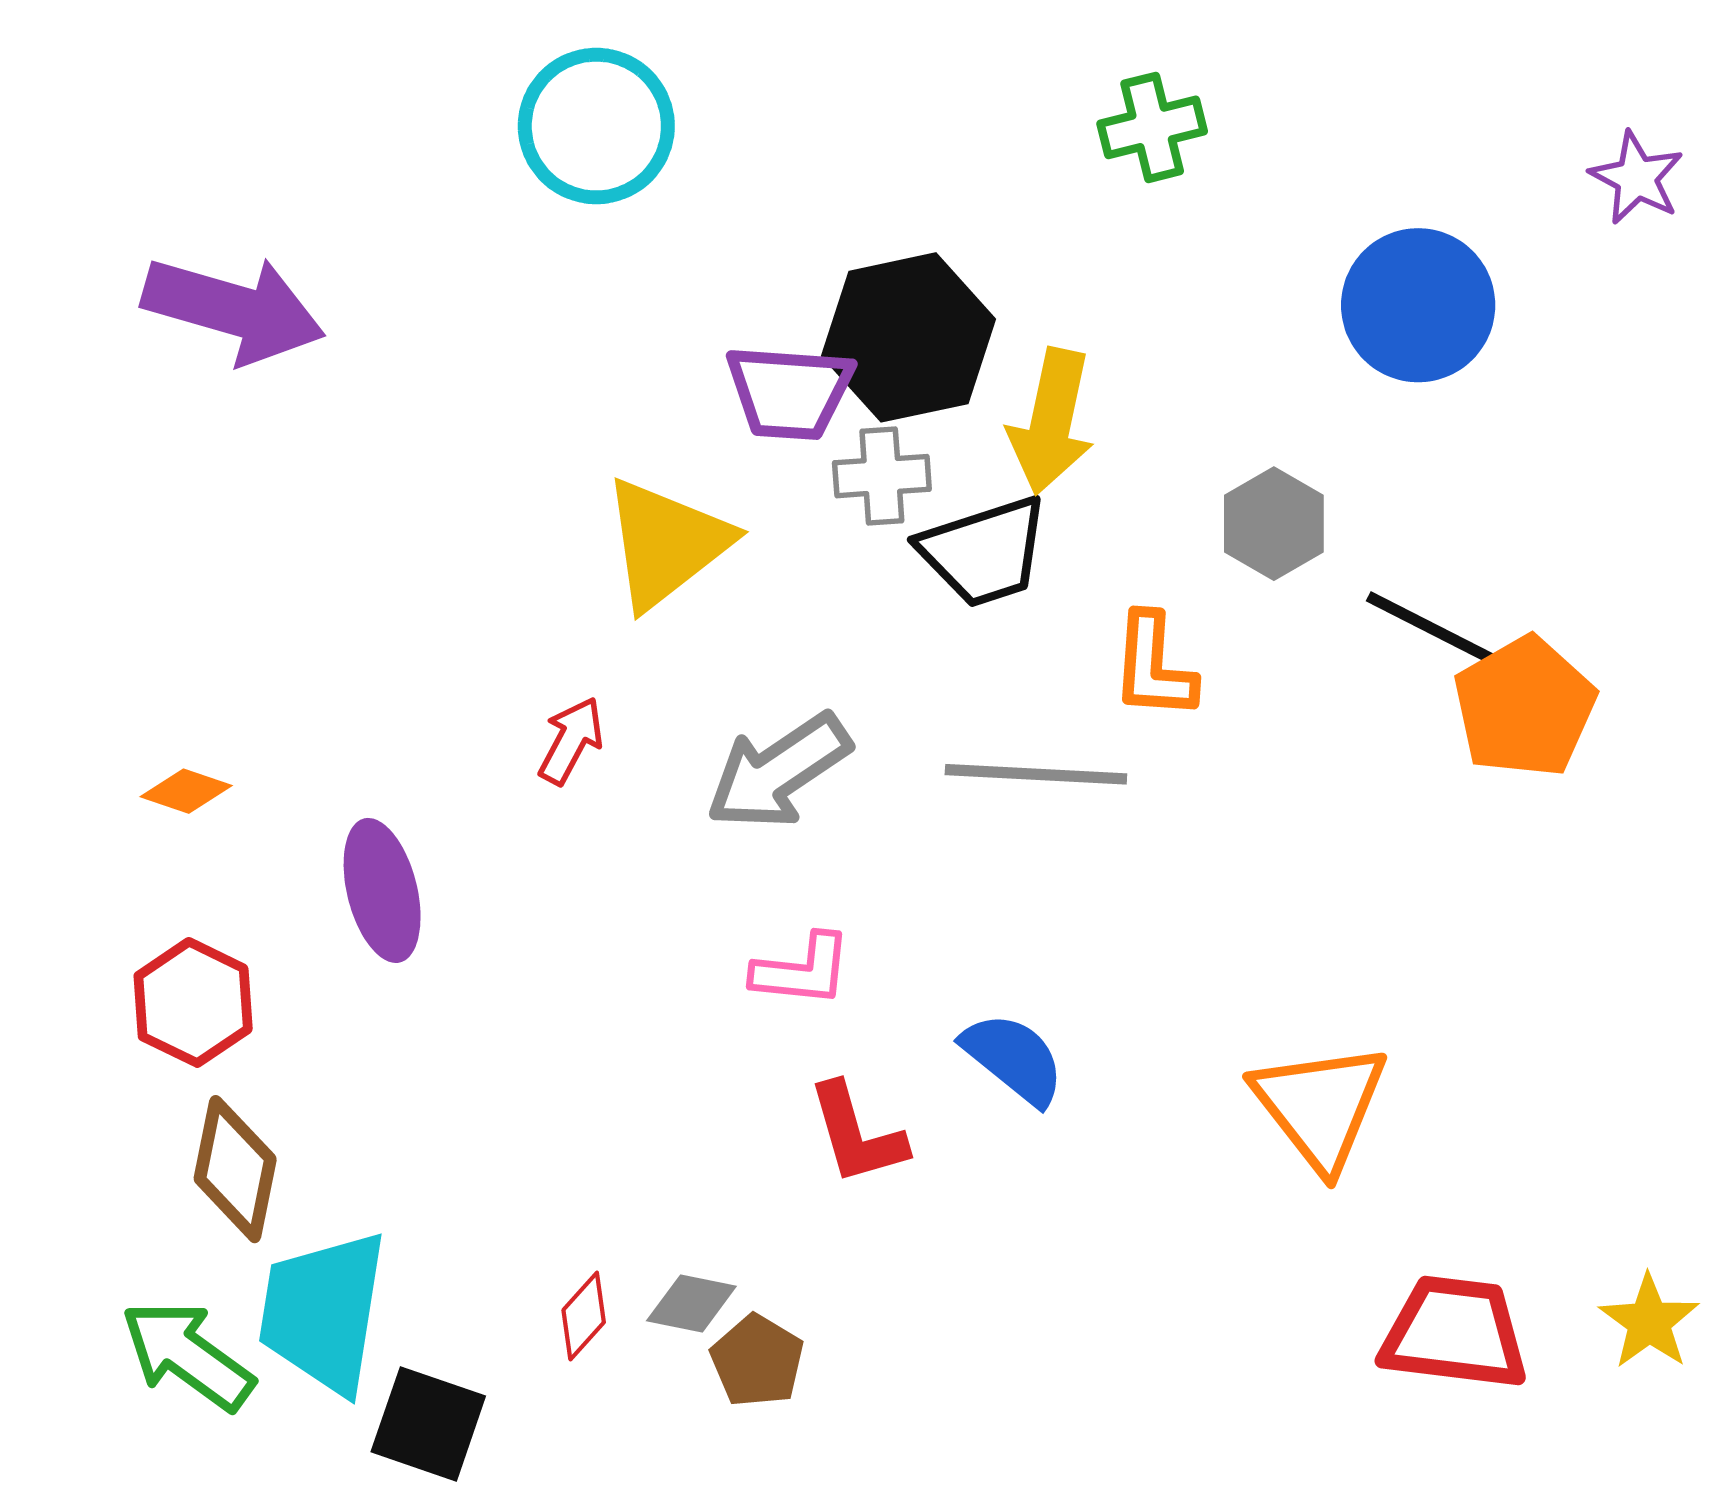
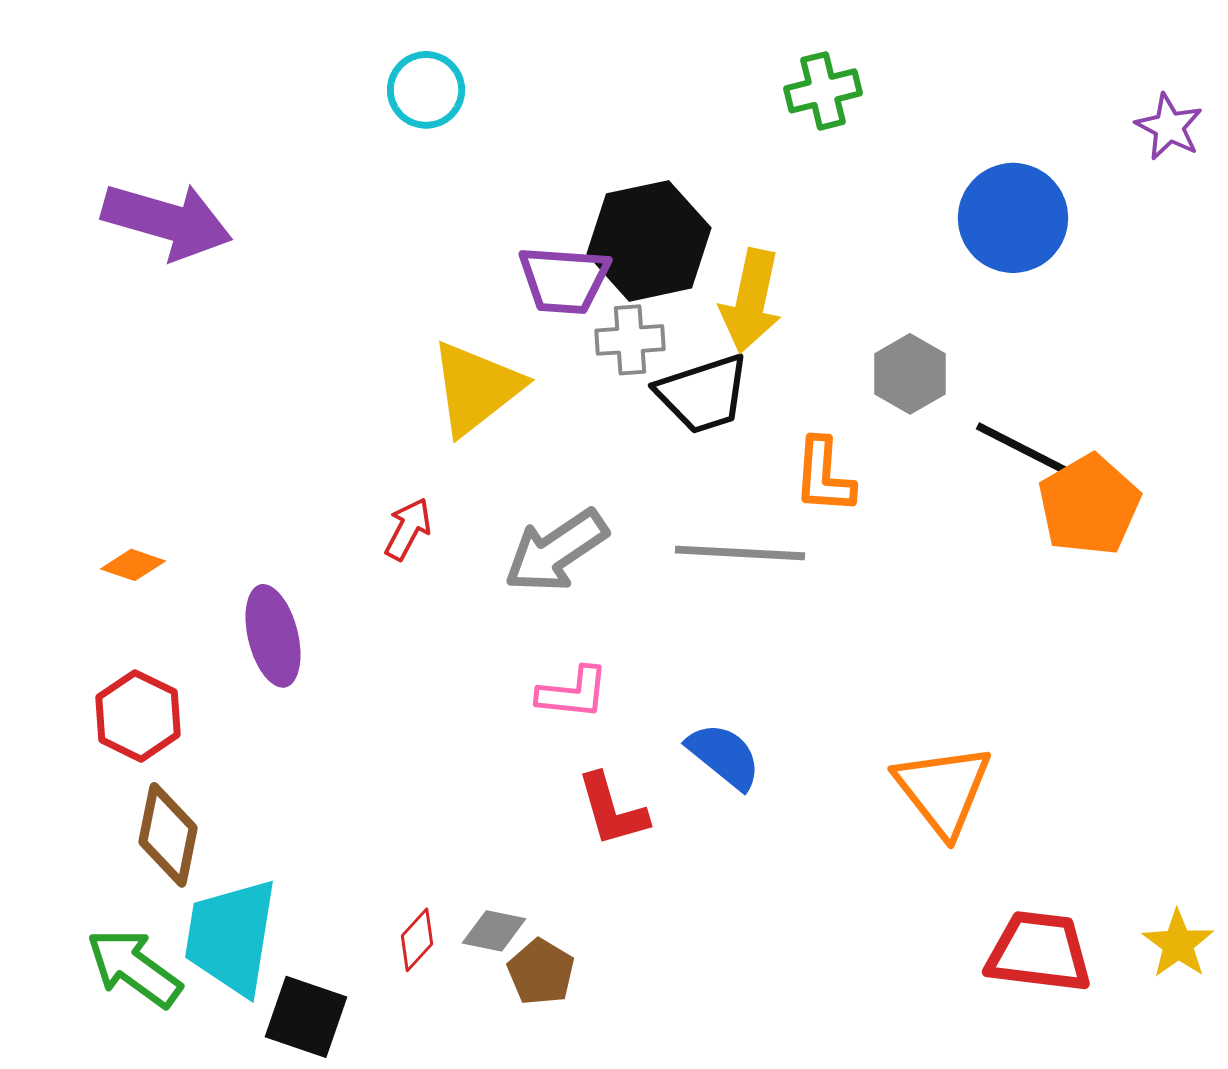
cyan circle: (596, 126) -> (426, 90), size x0.7

